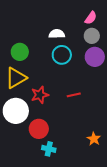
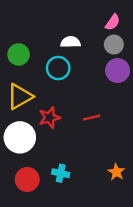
green circle: (20, 52) -> (19, 54), moved
cyan circle: (62, 55) -> (58, 68), moved
red circle: (39, 129) -> (27, 179), moved
cyan cross: (49, 149) -> (61, 173), moved

